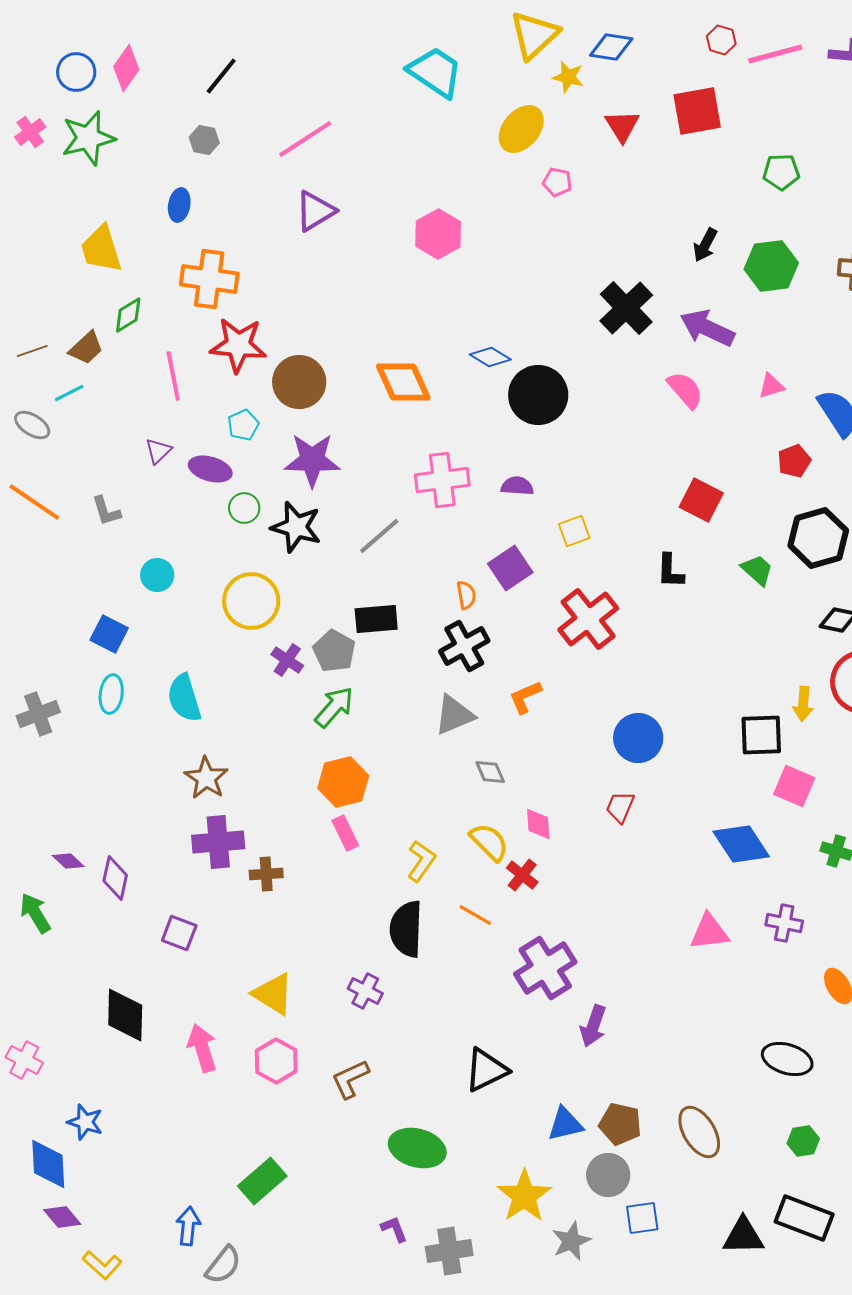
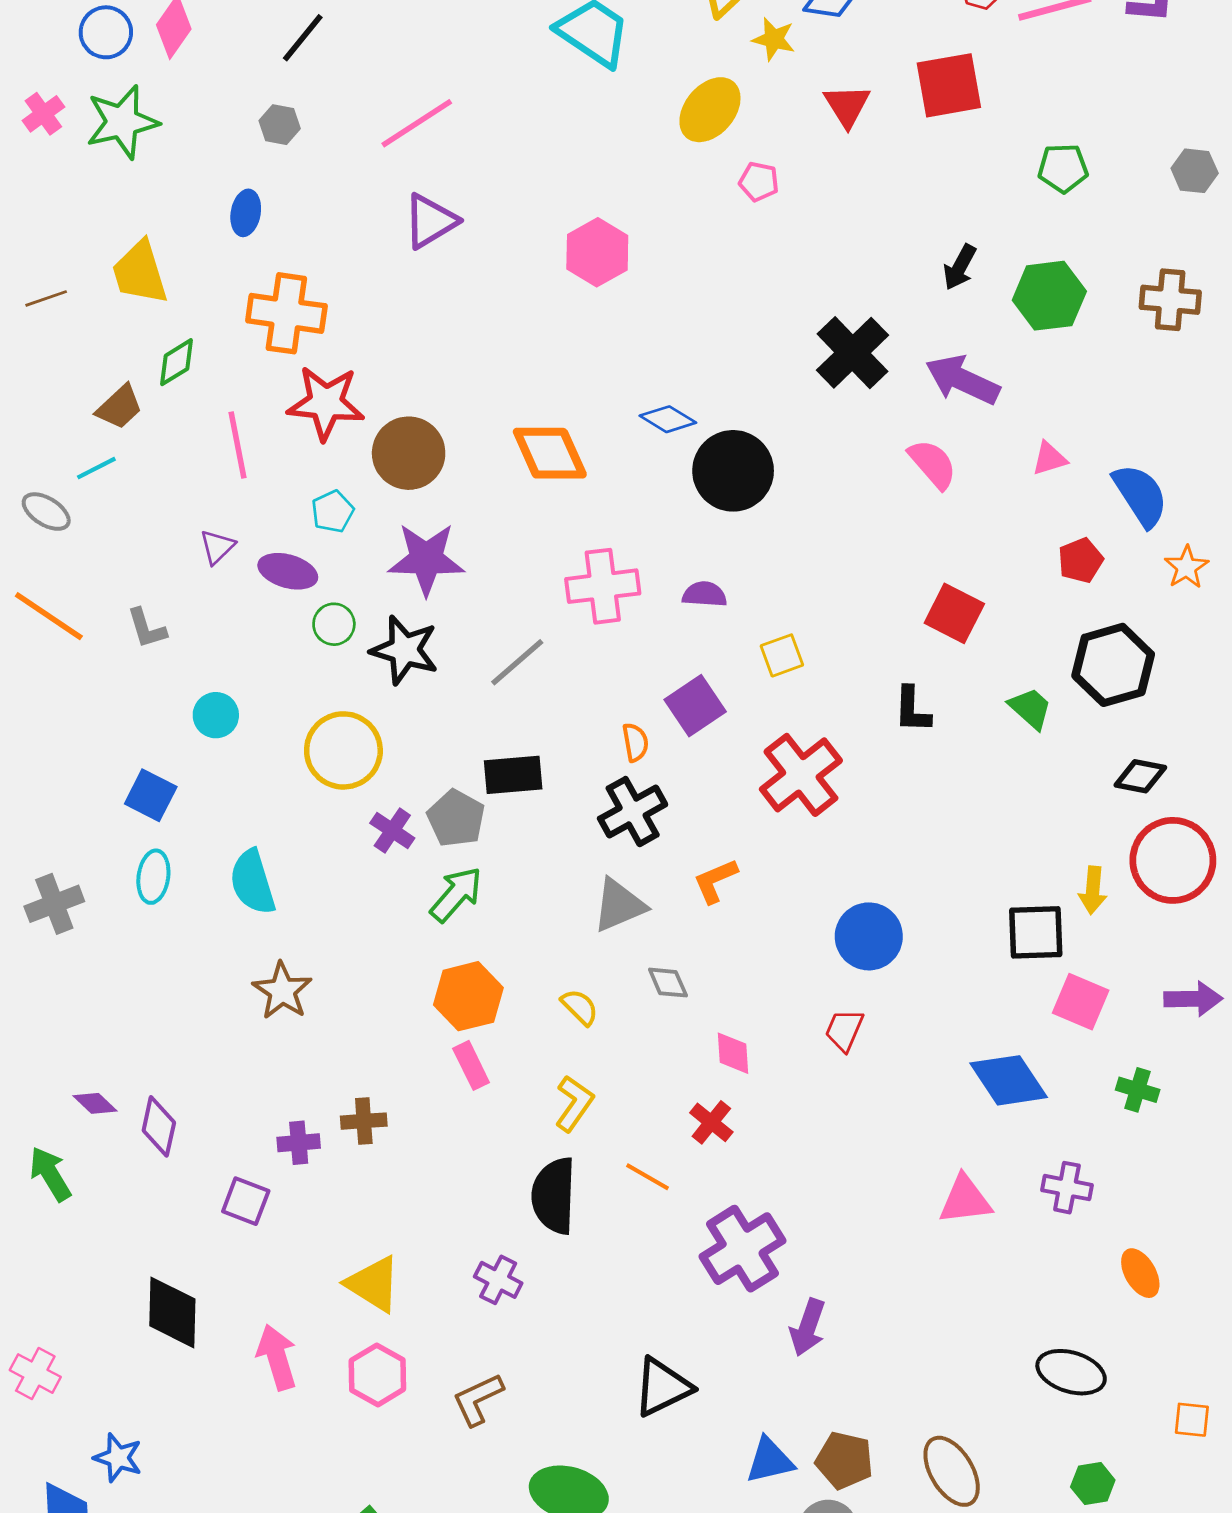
brown line: (32, 351) -> (46, 298), moved
purple cross: (218, 842) -> (299, 1143), moved, size x0.6
yellow semicircle: (489, 842) -> (580, 1007), moved, size x0.7

